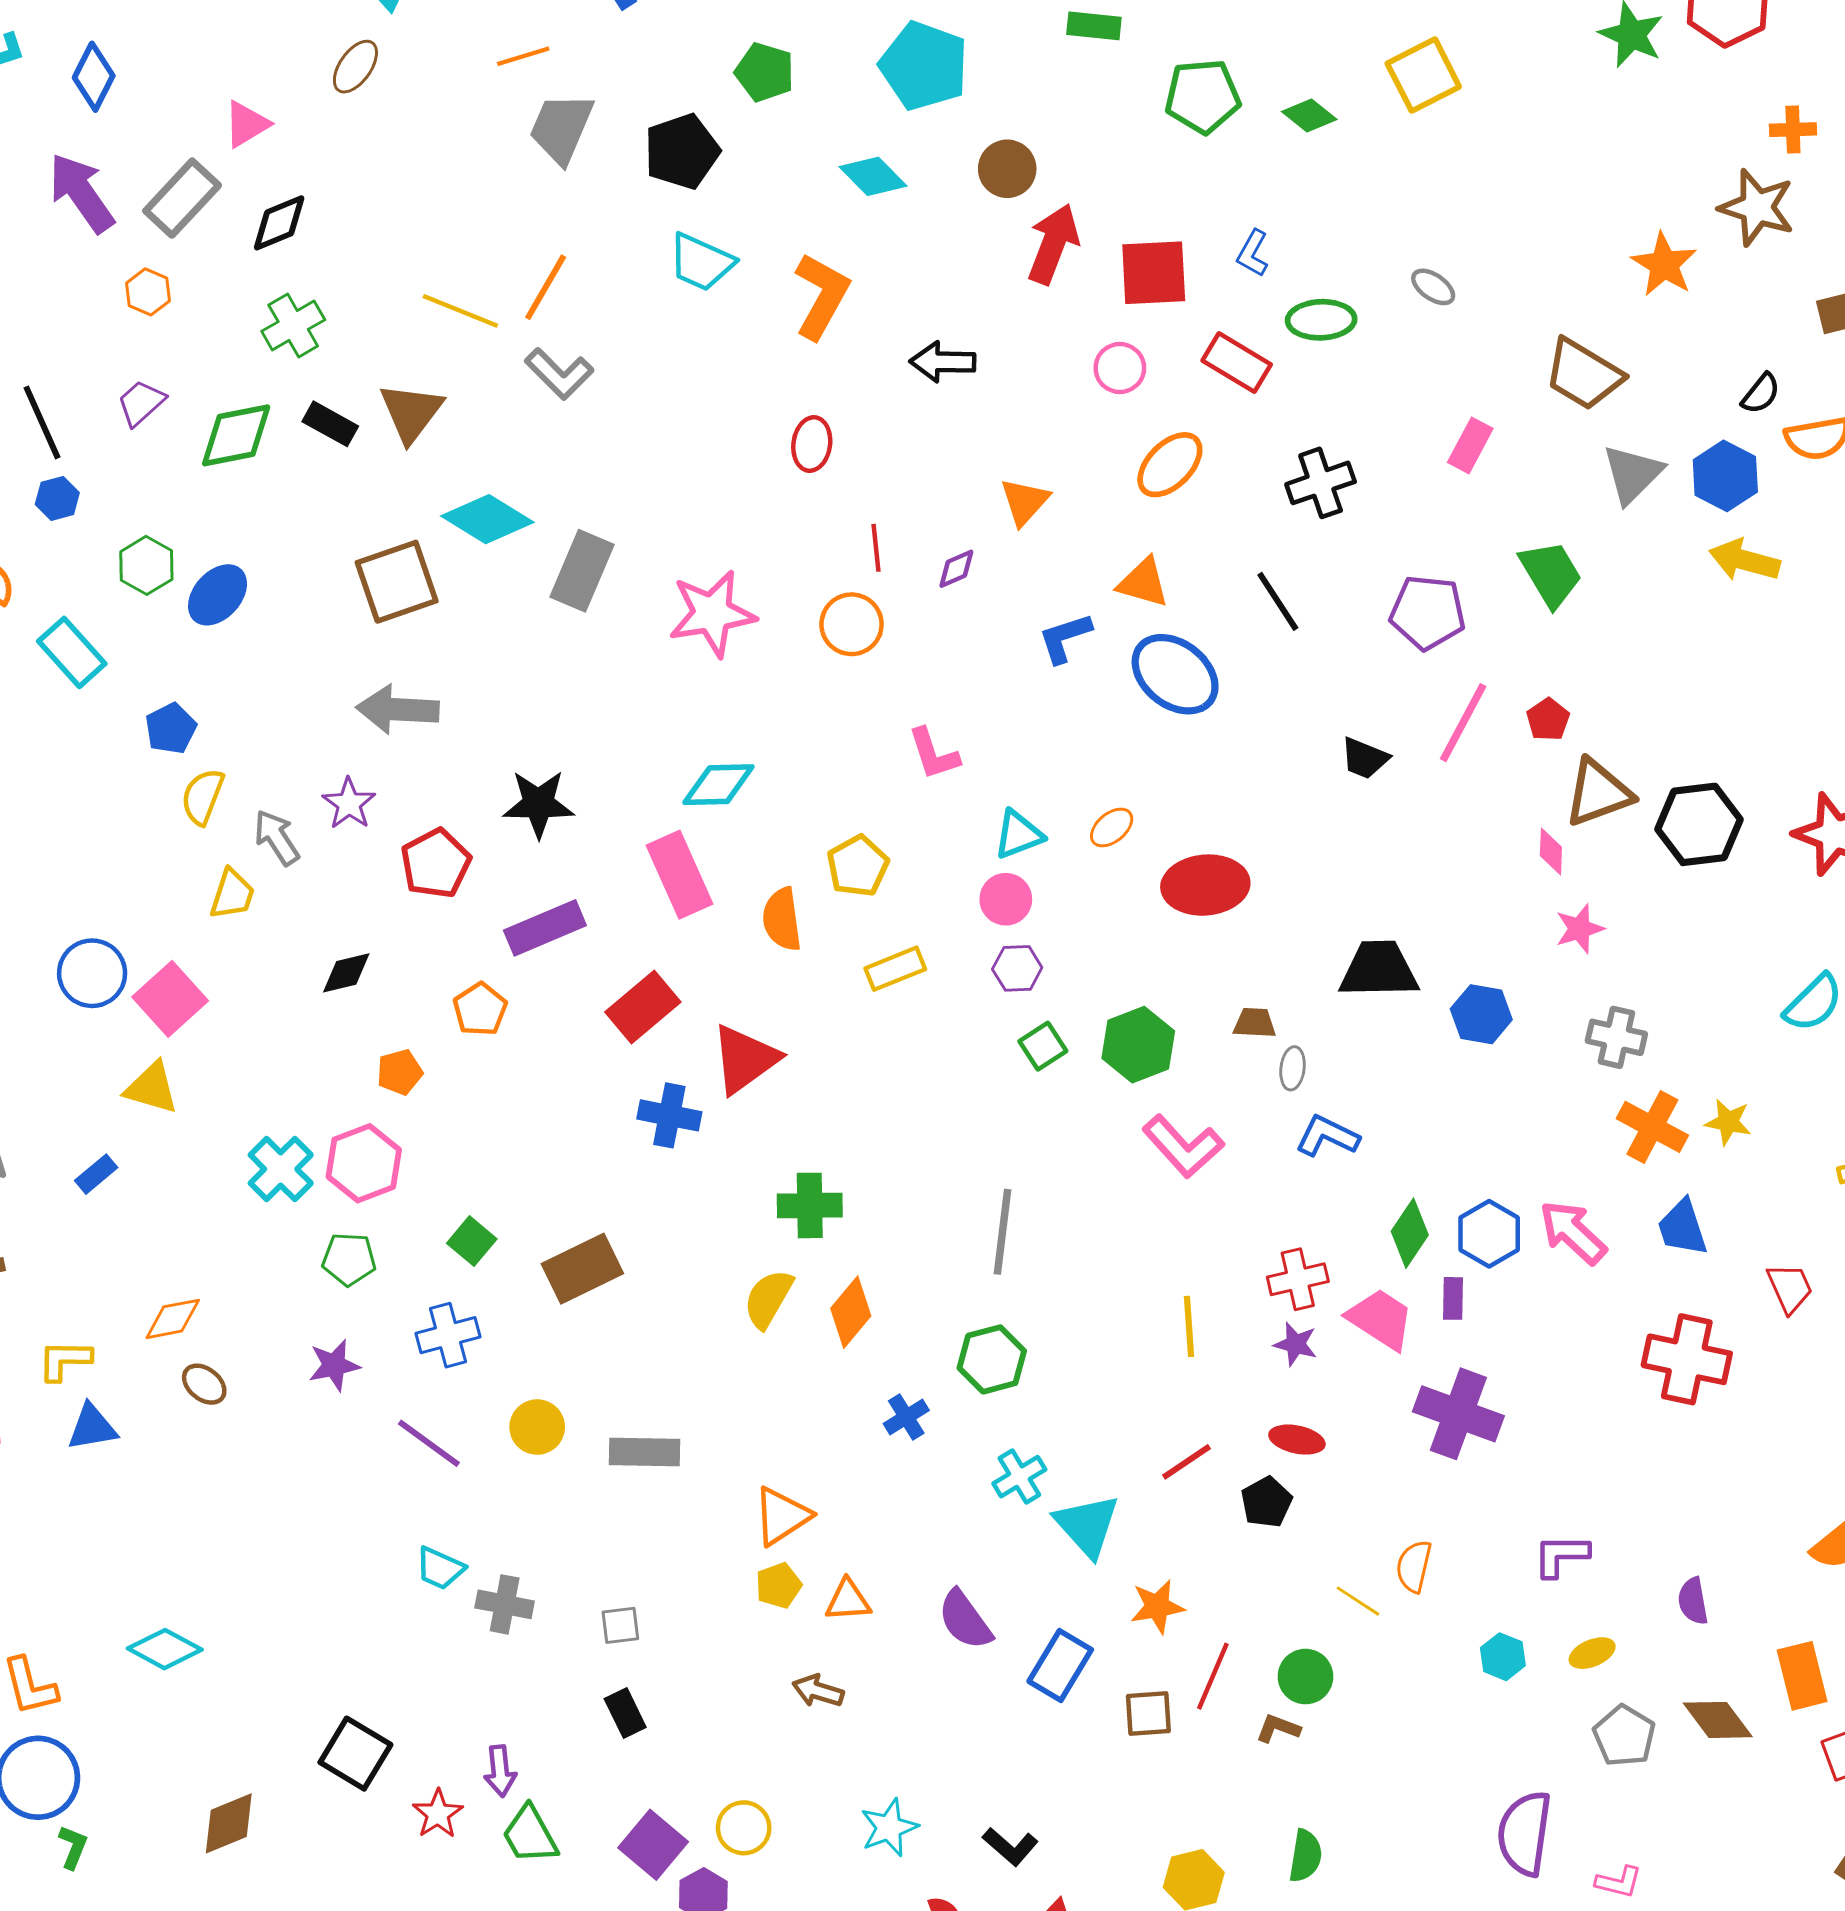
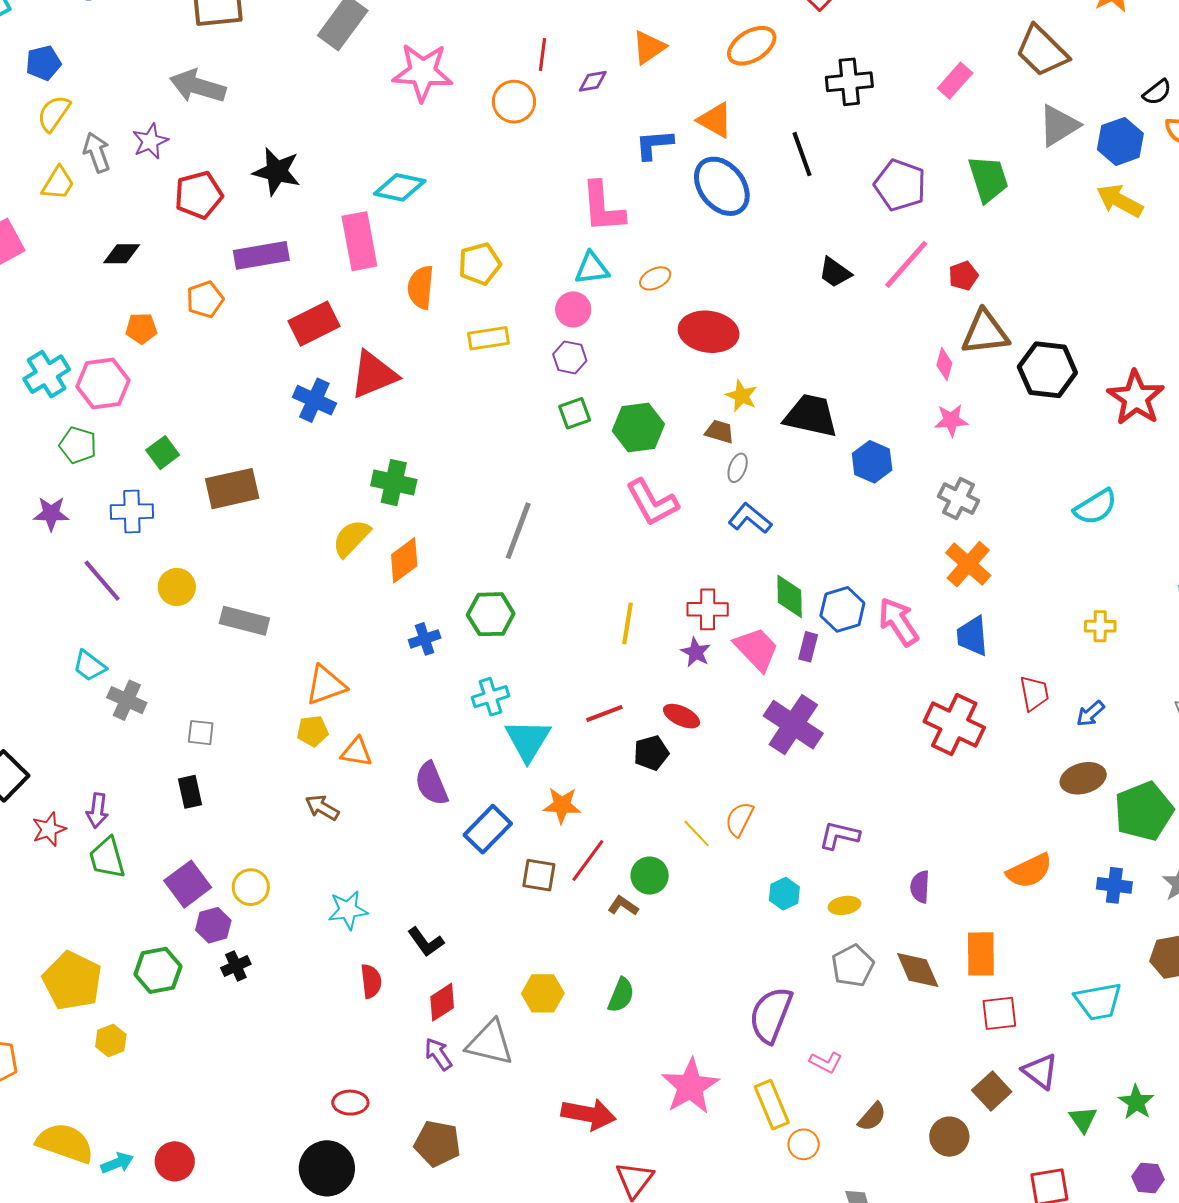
pink L-shape: (934, 754) -> (603, 207), moved, size x1.4
yellow star: (1728, 1122) -> (742, 396), moved
green diamond: (1410, 1233) -> (790, 596), turned -48

